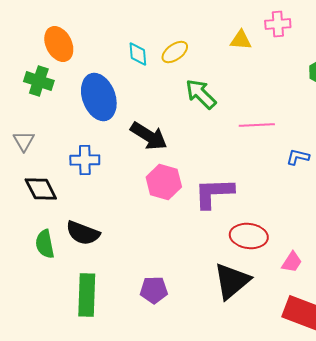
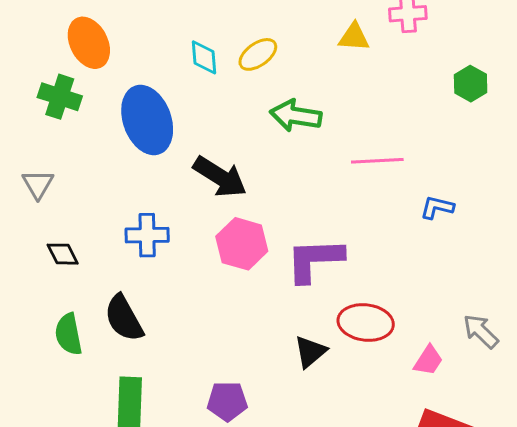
green arrow: (201, 94) -> (296, 116), turned -36
blue cross: (85, 160) -> (147, 235), moved
black diamond: (41, 189) -> (63, 254), size x0.7
black semicircle: (83, 233) -> (124, 318), turned 40
black triangle: (232, 281) -> (310, 352), moved, size x0.6

